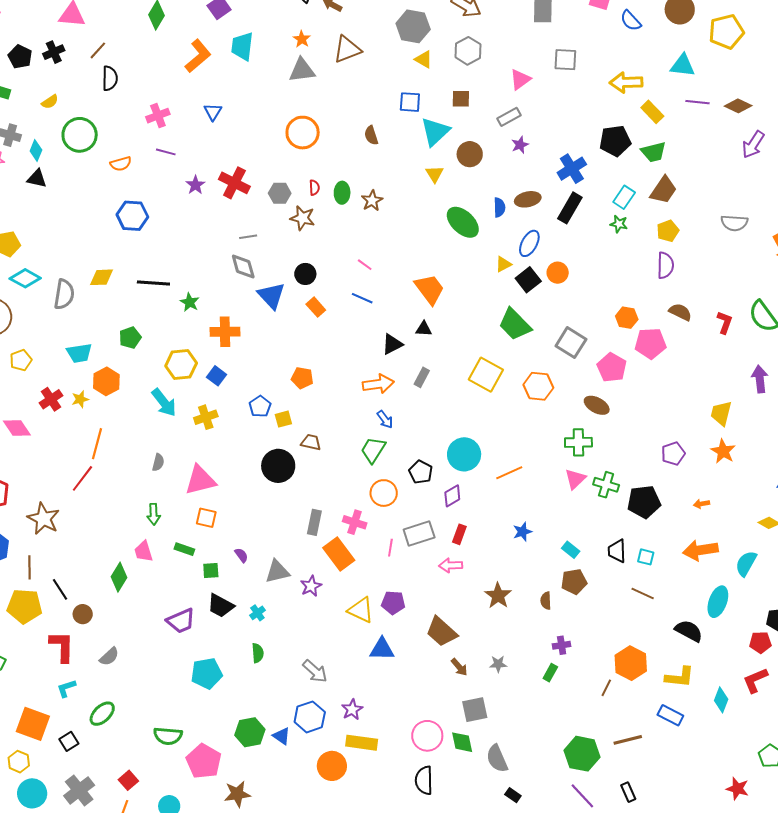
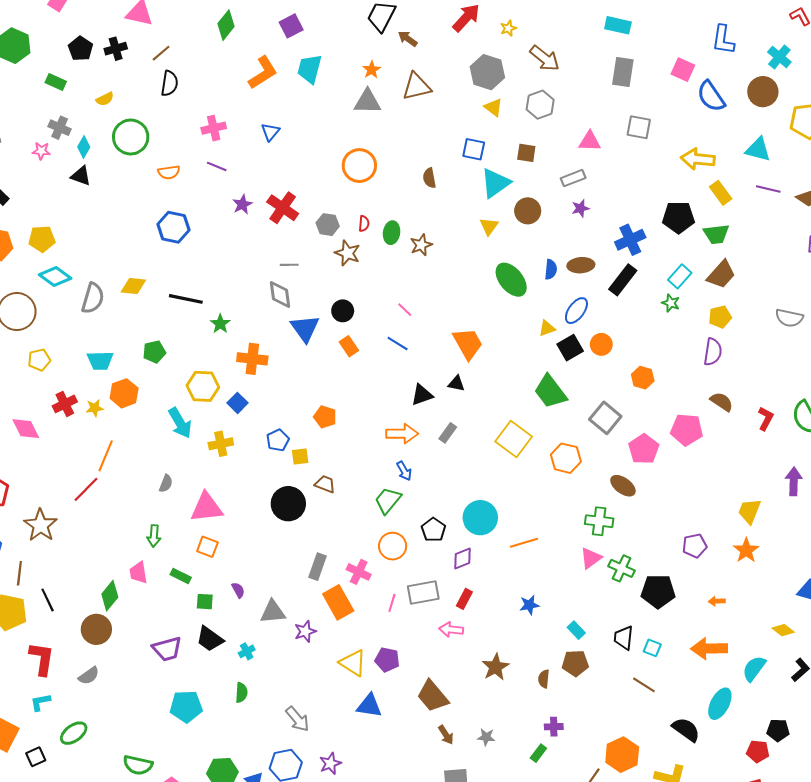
blue semicircle: (631, 21) -> (711, 96), size x1.4
pink triangle: (520, 79) -> (590, 141), turned 30
orange hexagon: (627, 318) -> (643, 378), moved
brown circle: (83, 614) -> (96, 629), moved, size x1.5

